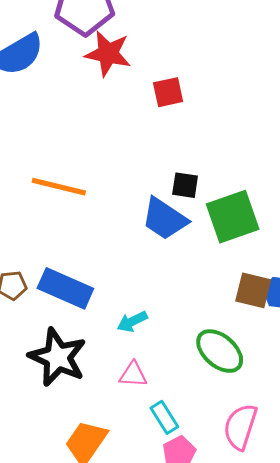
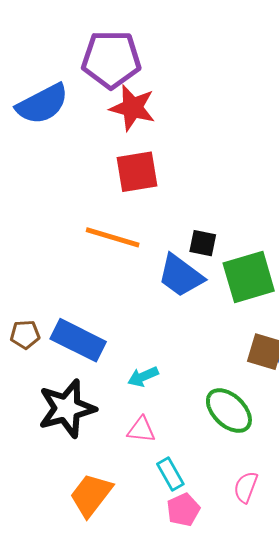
red square: (168, 92) -> (137, 172), moved, size x1.4
orange line: (59, 187) -> (113, 237), moved
black star: (58, 357) -> (67, 408), turned 30
pink semicircle: (240, 427) -> (246, 487), size x0.7

